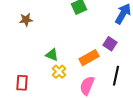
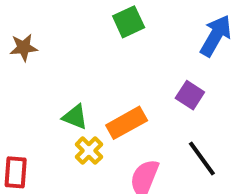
orange rectangle: (89, 58) -> (127, 123), moved
black line: (116, 76) -> (202, 159), turned -48

